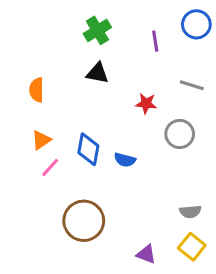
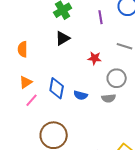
black triangle: (97, 73) -> (63, 38), turned -42
gray semicircle: (190, 212) -> (109, 98), moved

